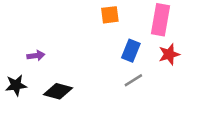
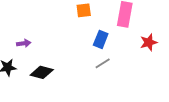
red star: (169, 54) -> (149, 42), moved

